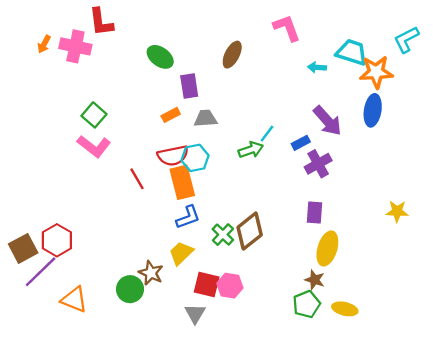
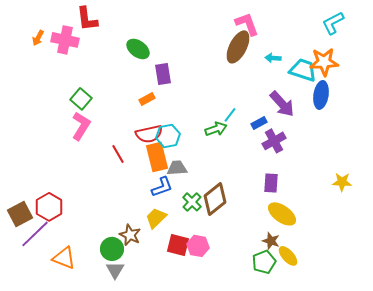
cyan L-shape: (406, 39) -> (333, 23), moved
cyan trapezoid: (352, 52) -> (303, 70), moved
brown ellipse: (232, 55) -> (238, 47), moved, size x1.4
gray trapezoid: (205, 118) -> (177, 168), moved
pink L-shape: (94, 146) -> (81, 126), turned -96
yellow ellipse: (327, 248) -> (282, 214), turned -72
yellow ellipse: (345, 309) -> (288, 256), moved, turned 35
gray triangle: (195, 314) -> (115, 270), moved

